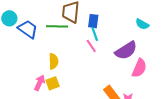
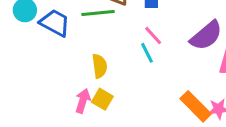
cyan line: (95, 34) -> (147, 53), moved
yellow square: (53, 83) -> (102, 99), turned -32

